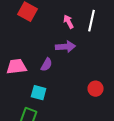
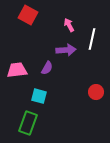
white line: (92, 21) -> (92, 39), moved

